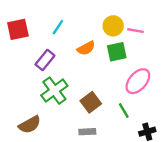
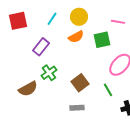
yellow circle: (113, 26) -> (79, 17), moved
green cross: (54, 91) -> (49, 73), size x0.7
brown semicircle: (30, 125) -> (28, 89), moved

